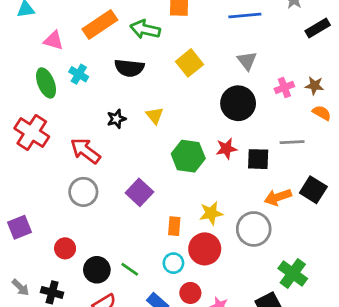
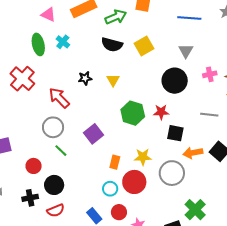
green arrow: (145, 29) -> (116, 17), turned 135
black semicircle: (129, 68) -> (112, 45), moved
black square: (258, 159) -> (175, 133), moved
green line: (130, 269) -> (61, 151), moved
black cross: (52, 292) -> (30, 198), moved, turned -35

